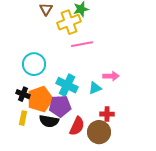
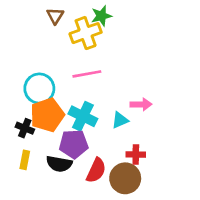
pink line: (82, 44) -> (87, 74), moved
orange pentagon: (40, 99) -> (47, 115), moved

